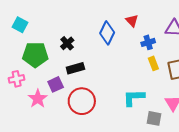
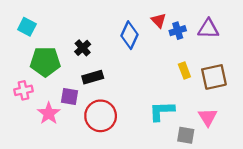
blue cross: (148, 42) -> (178, 31), moved
purple square: (56, 84) -> (70, 96), turned 35

